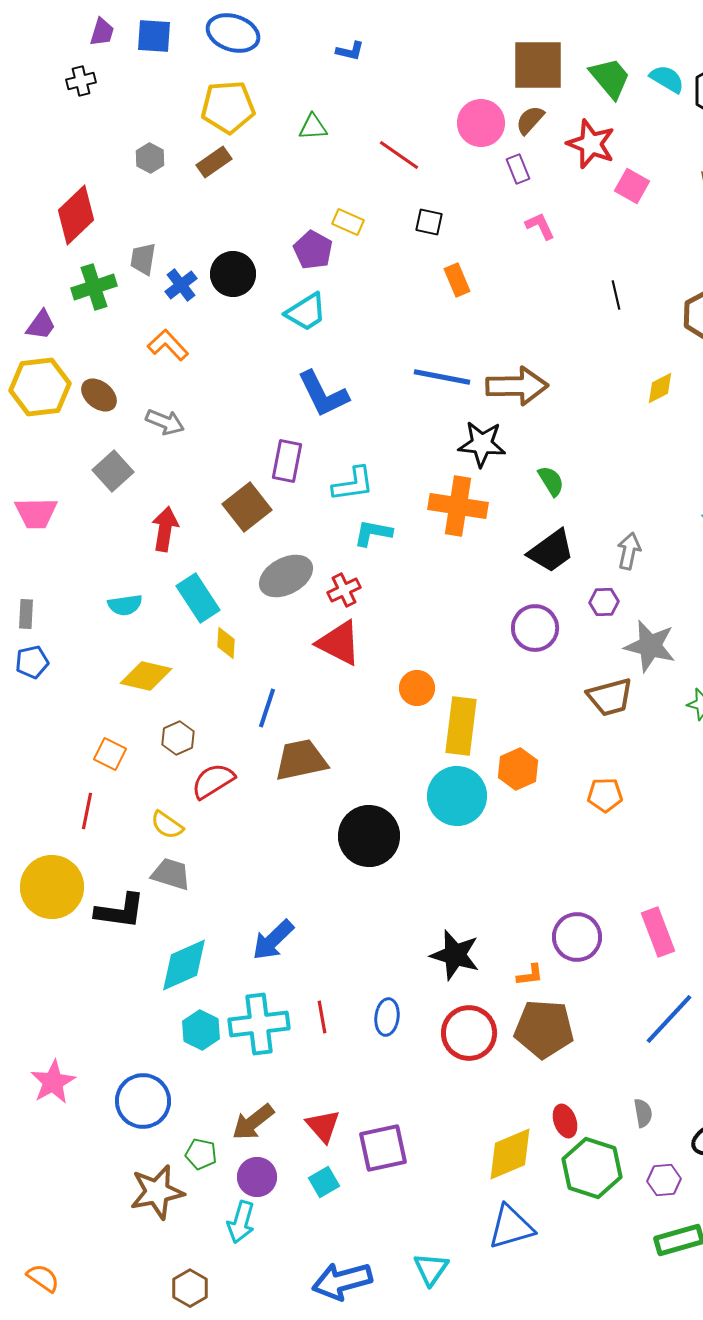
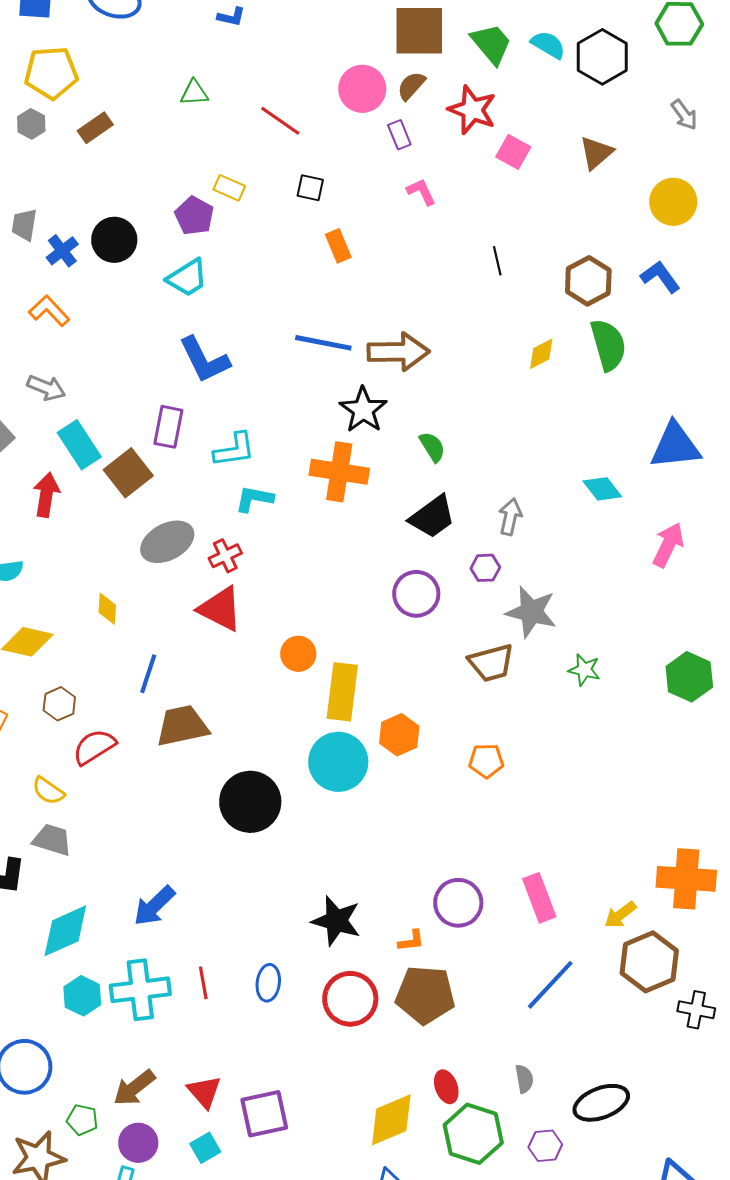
yellow pentagon: (228, 107) -> (51, 73), moved
black star: (482, 444) -> (363, 410), turned 30
cyan rectangle: (198, 598) -> (79, 445), moved

